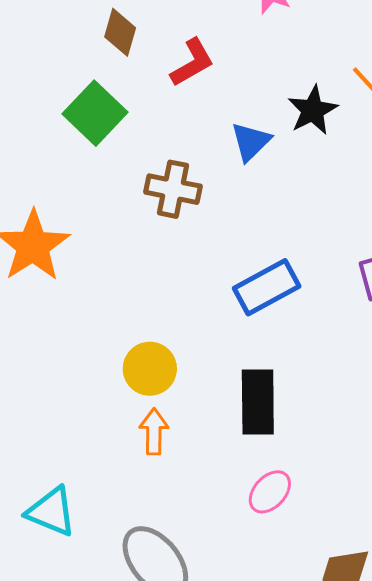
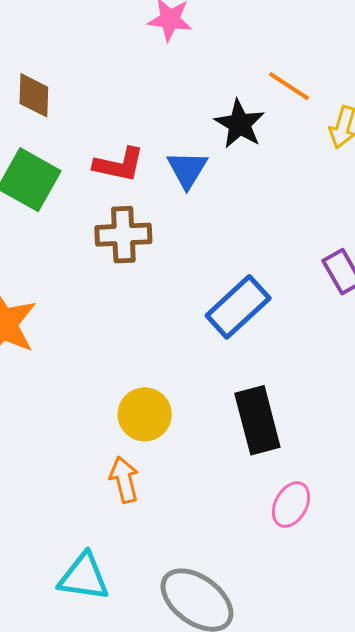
red L-shape: (192, 63) -> (119, 165), moved, turned 56
orange arrow: (154, 432) -> (124, 480), moved

